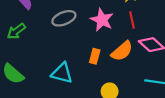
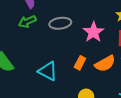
green arrow: (16, 31) -> (27, 22), moved

